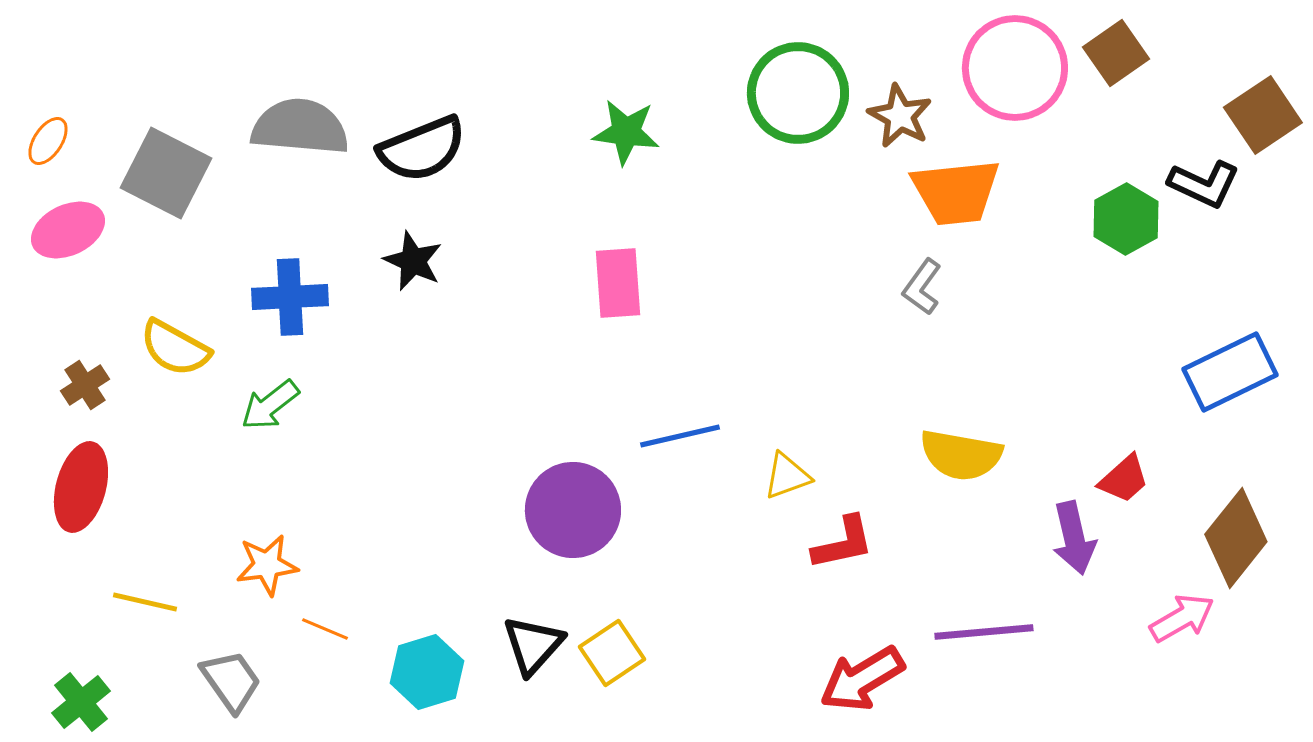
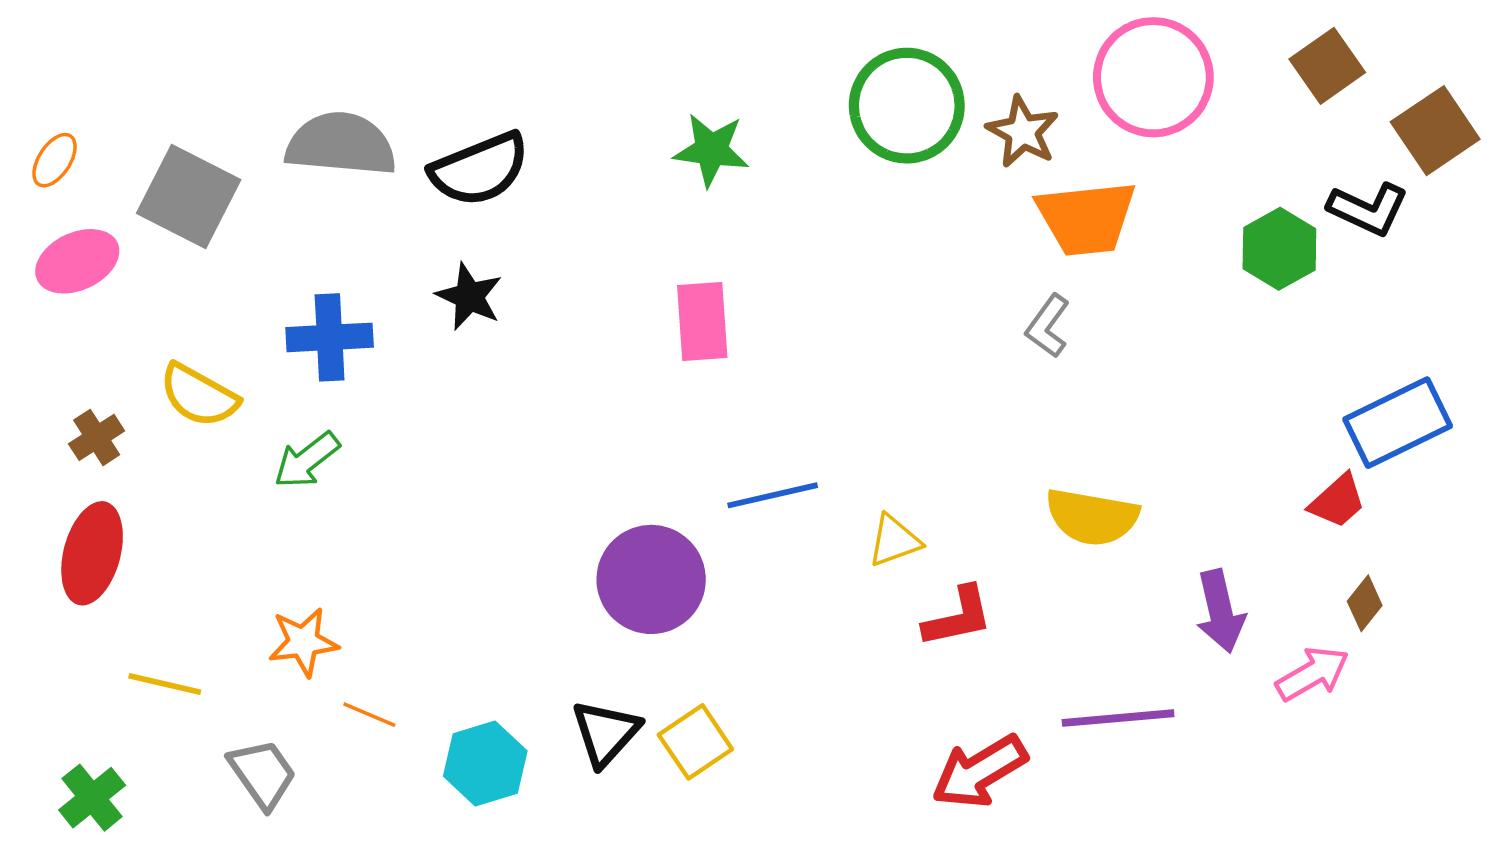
brown square: (1116, 53) -> (1327, 66), moved
red trapezoid: (1124, 479) -> (1337, 501), moved
brown diamond: (1236, 538) -> (1365, 603), moved, size x0.5
pink arrow: (1182, 618) -> (1312, 674), moved

